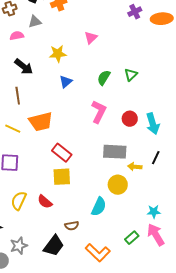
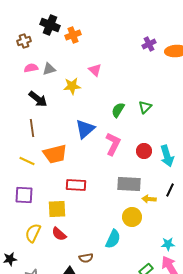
gray triangle: (35, 22) -> (49, 69), moved
pink triangle: (91, 38) -> (95, 70), moved, turned -32
blue triangle: (66, 82) -> (85, 129), moved, size x1.5
red rectangle: (62, 153) -> (76, 185), turned -36
yellow square: (62, 177) -> (57, 209), moved

